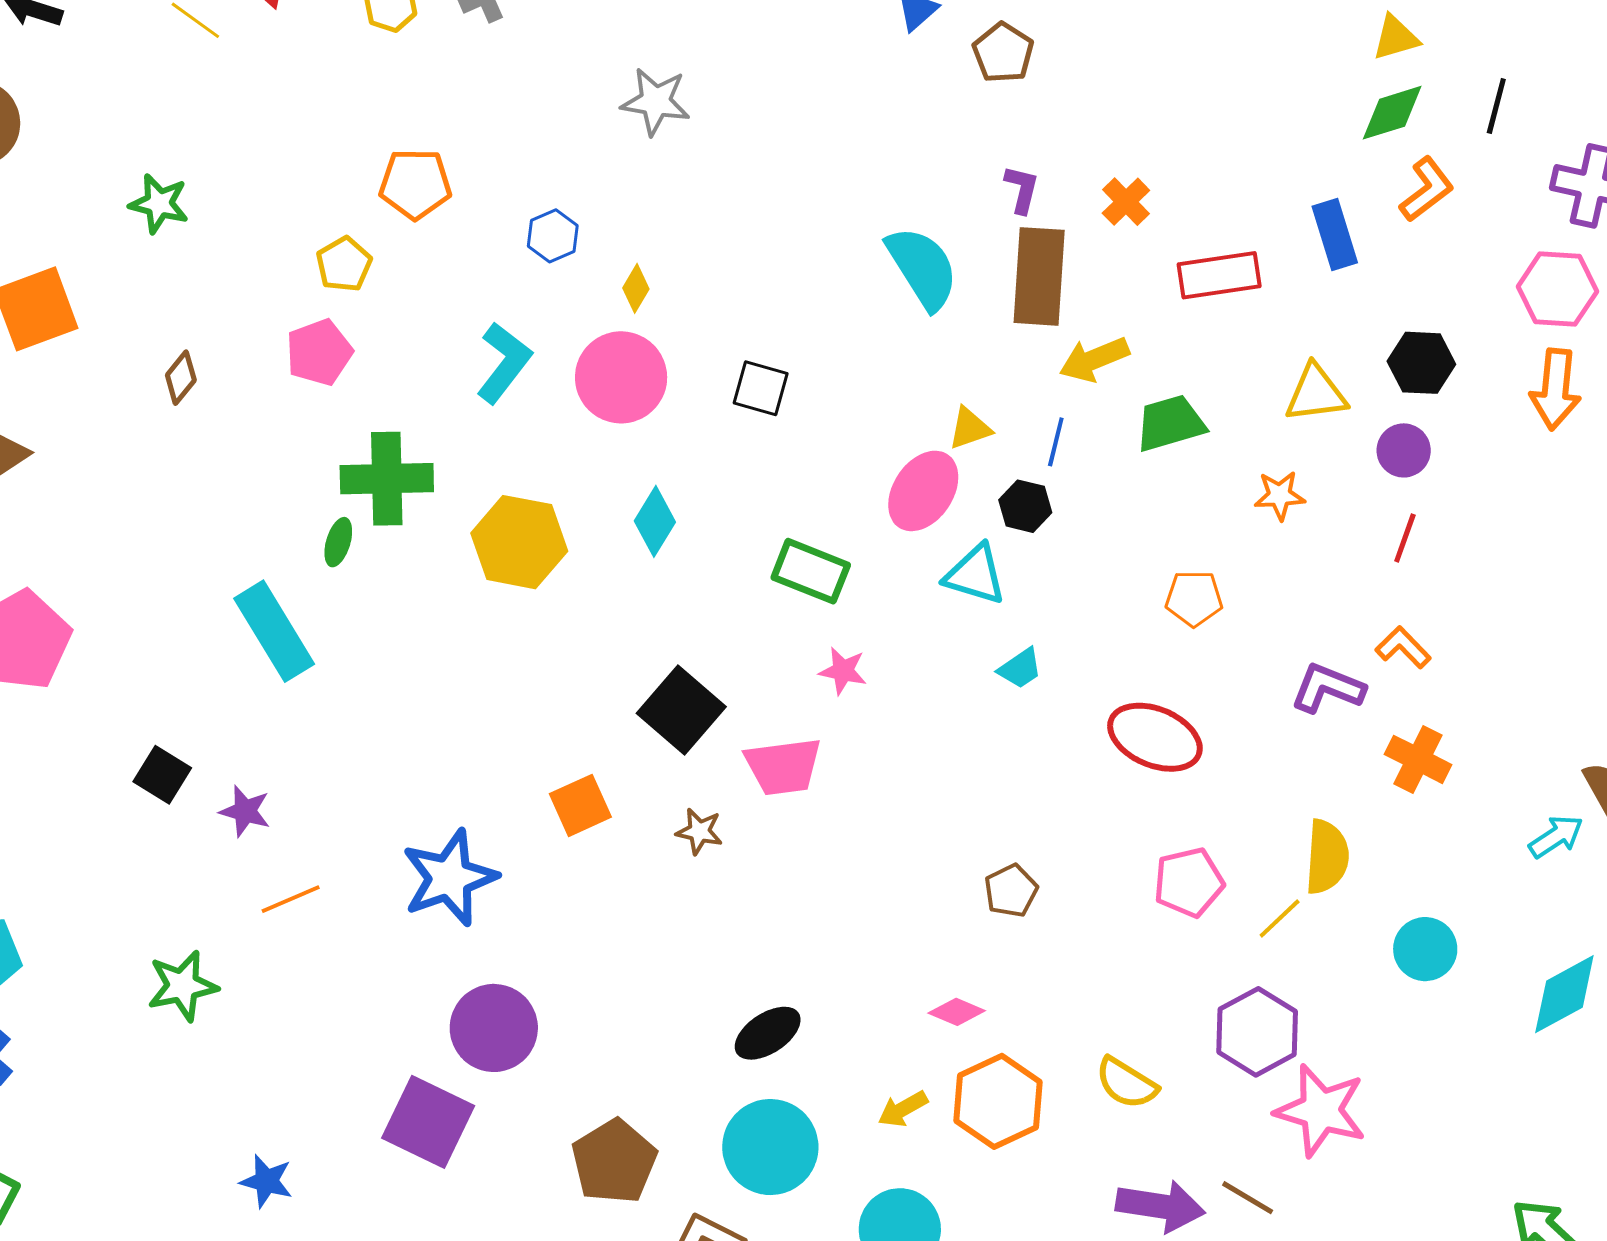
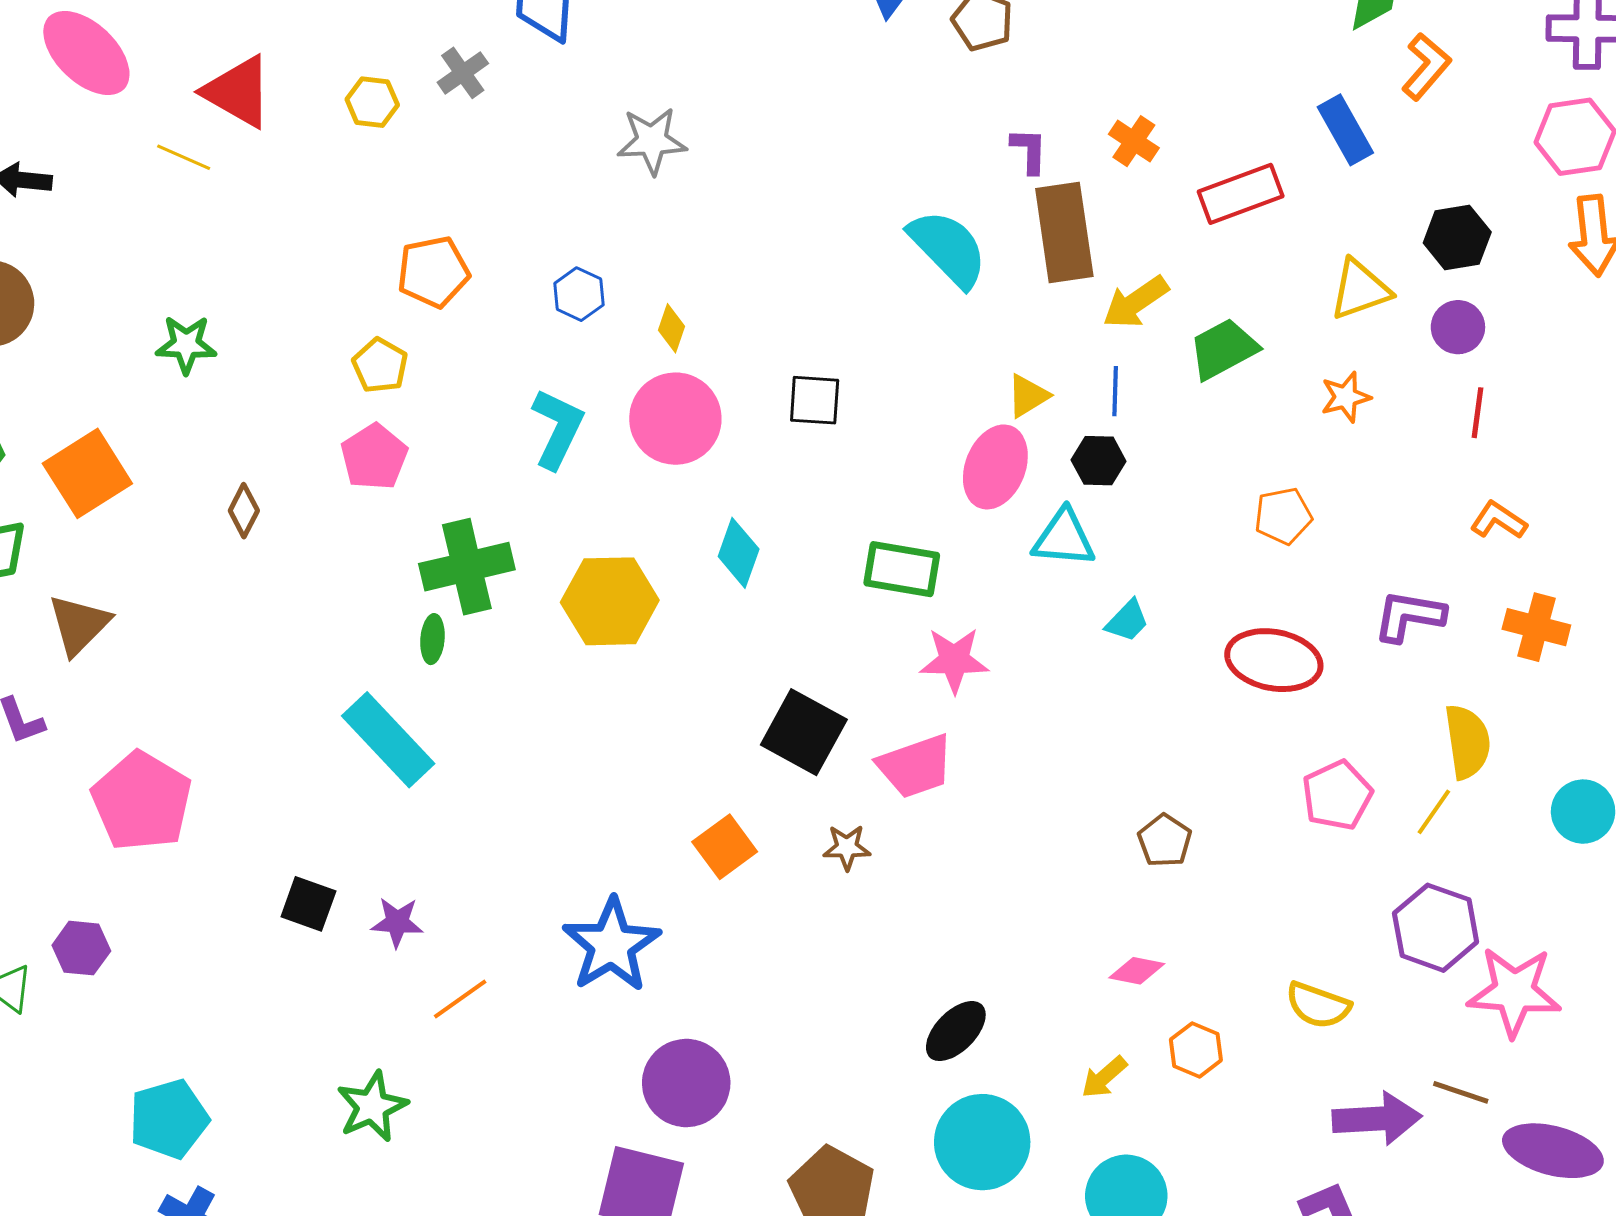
pink star: (843, 671) -> (954, 660), size x1.4
purple L-shape: (1328, 688) -> (1409, 616), moved
orange hexagon: (998, 1101) -> (1196, 1050), size x0.6

